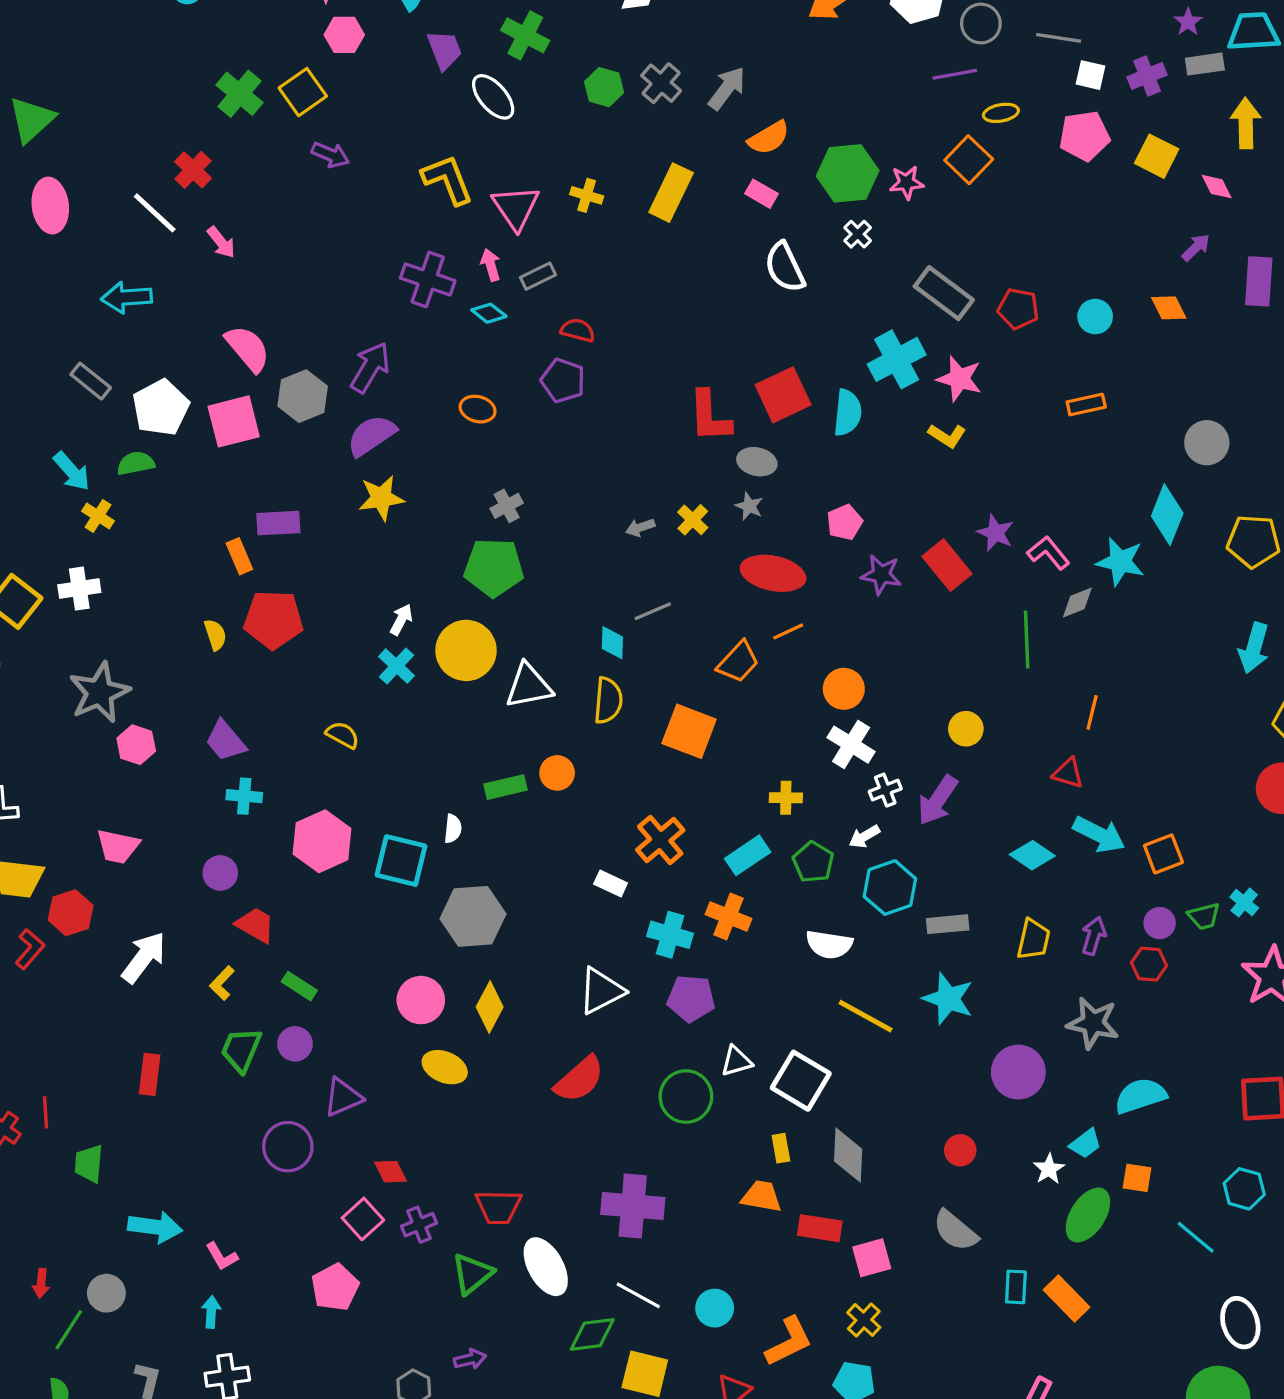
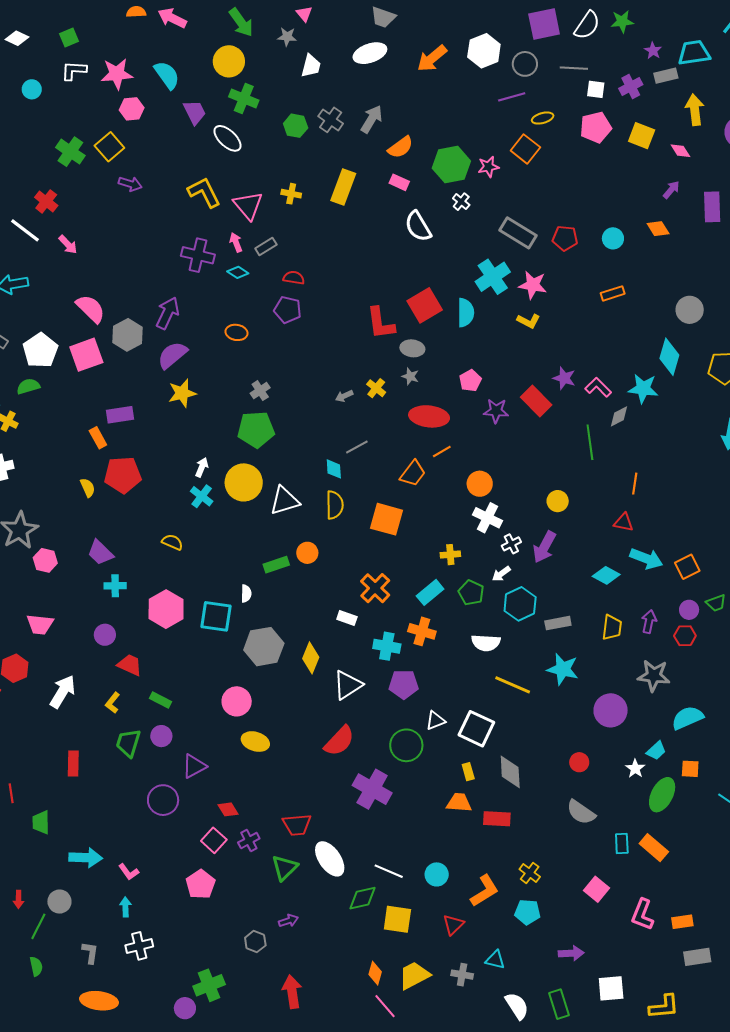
yellow diamond: (490, 1007) -> (311, 658), moved
purple cross: (633, 1206) -> (372, 789), moved, turned 30
pink square: (872, 1258) -> (597, 889), moved, turned -30

